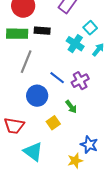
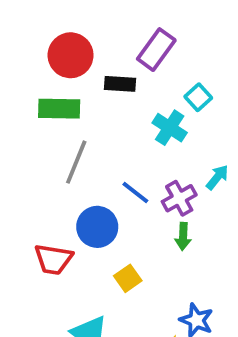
black rectangle: (42, 31) -> (120, 84), moved
cyan arrow: (98, 50) -> (217, 177), moved
green arrow: (71, 107) -> (183, 236), moved, turned 40
red trapezoid: (14, 126) -> (53, 259), moved

